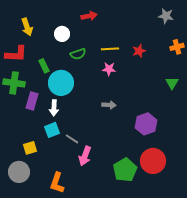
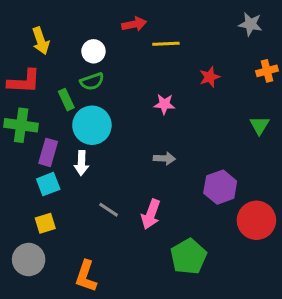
yellow line: (110, 49) -> (166, 44), moved
green semicircle: (78, 54) -> (92, 81), moved
cyan square: (52, 130) -> (48, 184), moved
pink arrow: (85, 156) -> (151, 214), moved
red circle: (153, 161) -> (256, 220), moved

